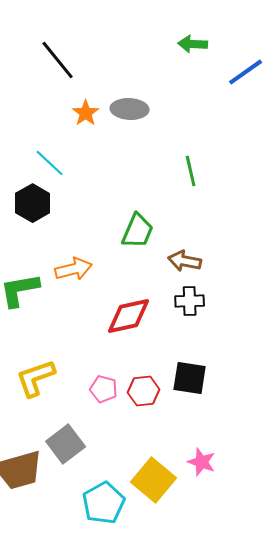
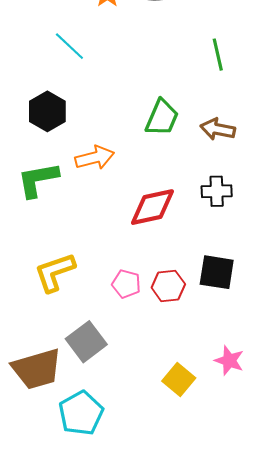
black hexagon: (33, 203) -> (47, 111), moved
brown arrow: (185, 261) -> (218, 129), moved
yellow square: (154, 480) -> (179, 379), size x0.7
cyan pentagon: (104, 503) -> (81, 413), moved

